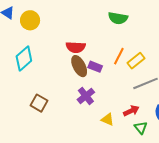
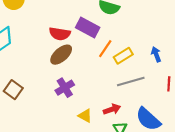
brown ellipse: (79, 66) -> (61, 55), turned 70
purple rectangle: (95, 67) -> (88, 27), moved, size x1.5

